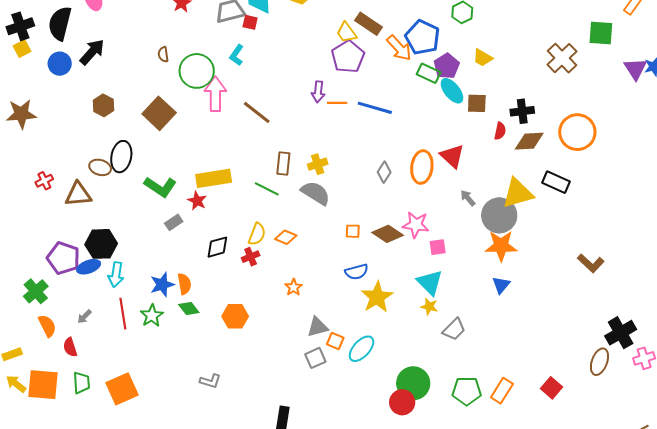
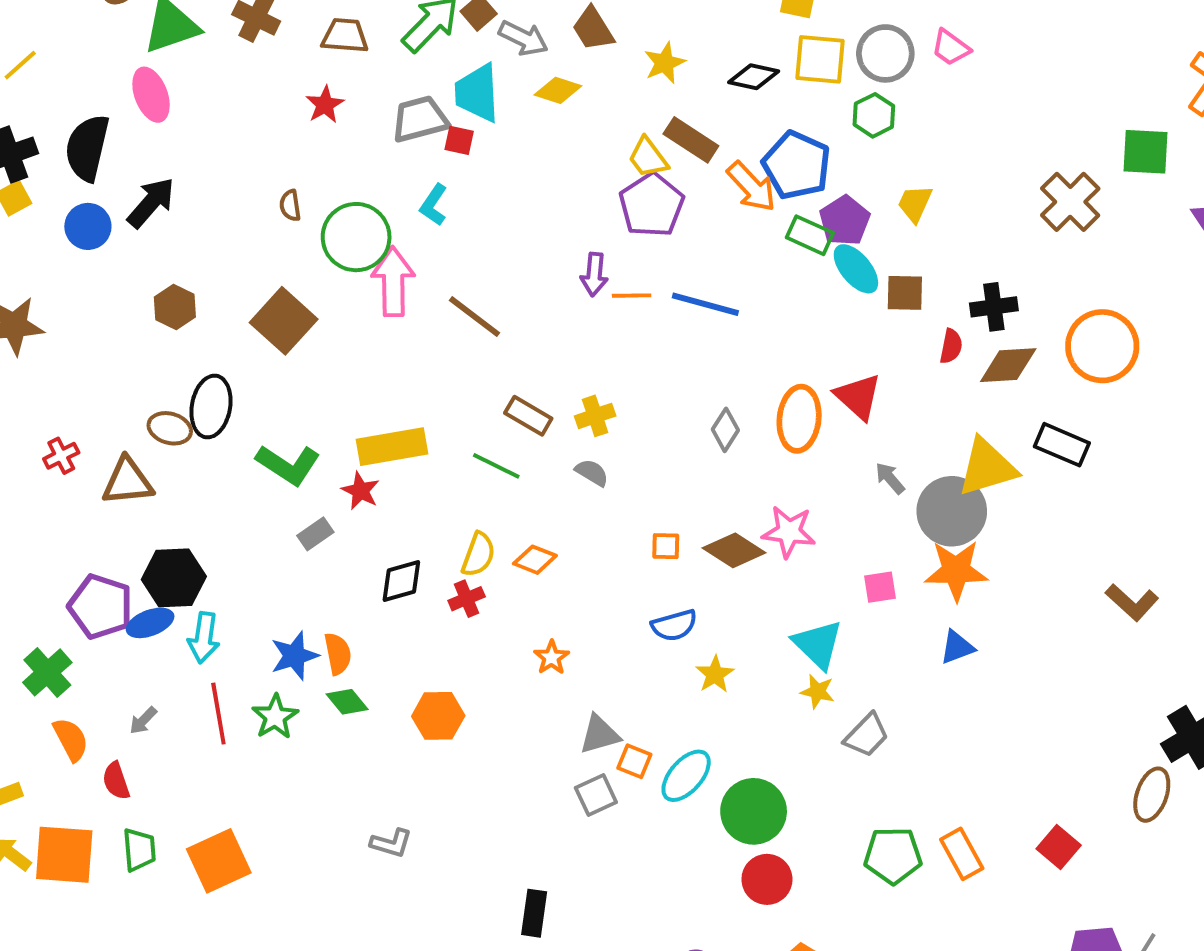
yellow trapezoid: (483, 58) -> (915, 203), turned 85
brown rectangle: (283, 164) -> (528, 416), turned -65
gray semicircle: (316, 193) -> (592, 473), size x0.6
pink square: (438, 247) -> (880, 587), moved
blue triangle: (501, 285) -> (957, 647), turned 30
yellow star: (377, 297) -> (715, 674), size x0.6
green circle: (413, 383) -> (754, 811), moved
orange rectangle: (502, 391) -> (962, 854), turned -60

